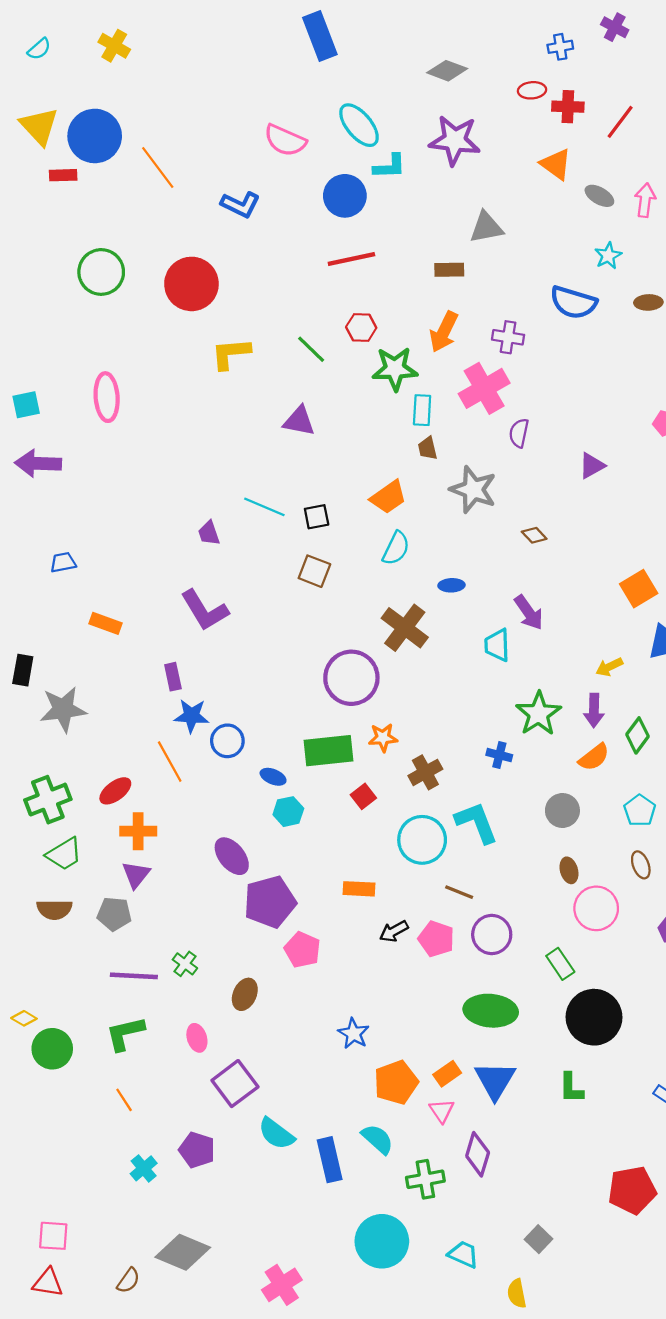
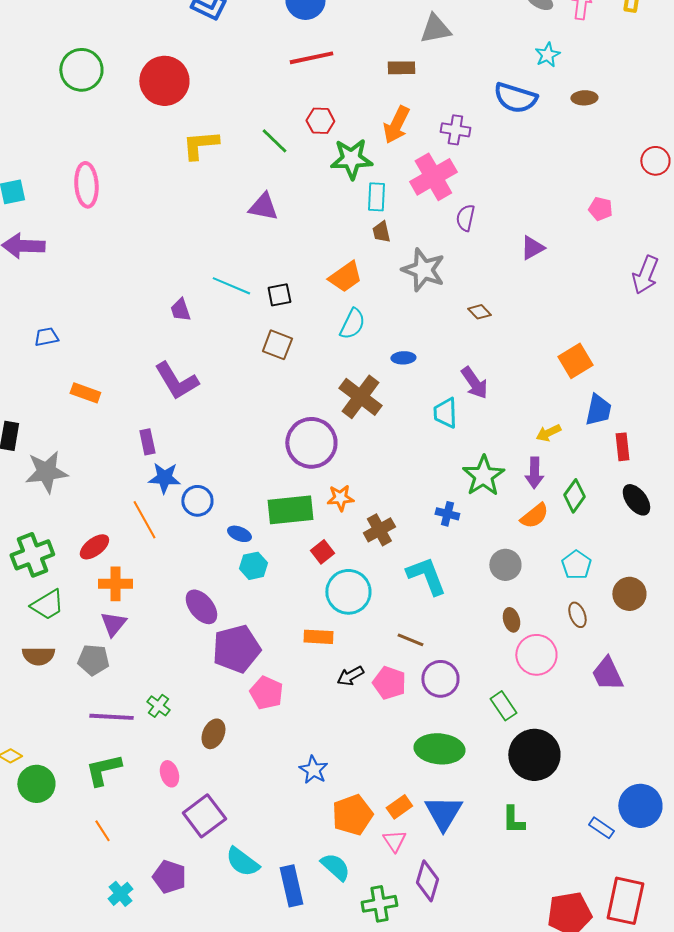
cyan circle: (422, 840) -> (348, 592), moved

